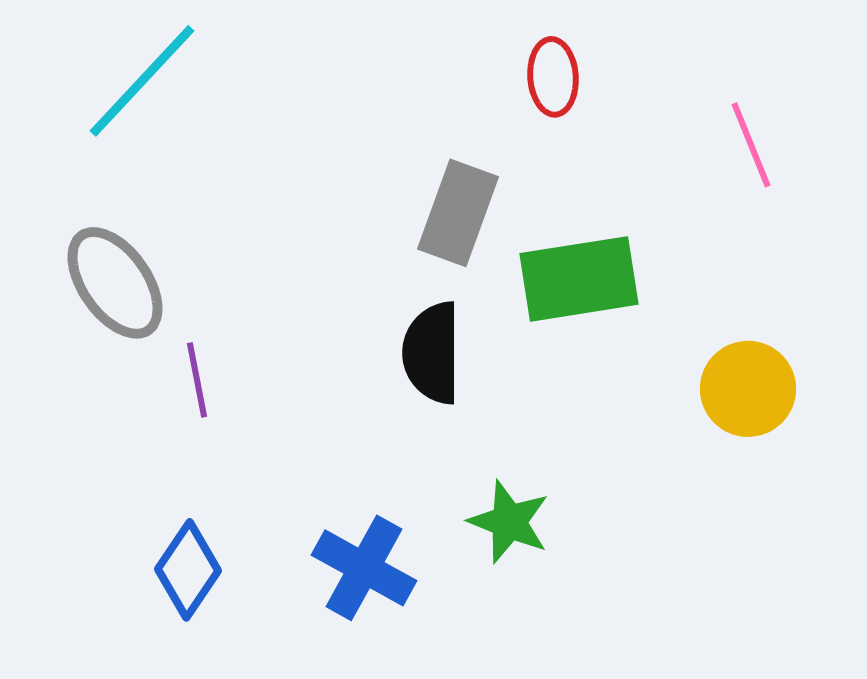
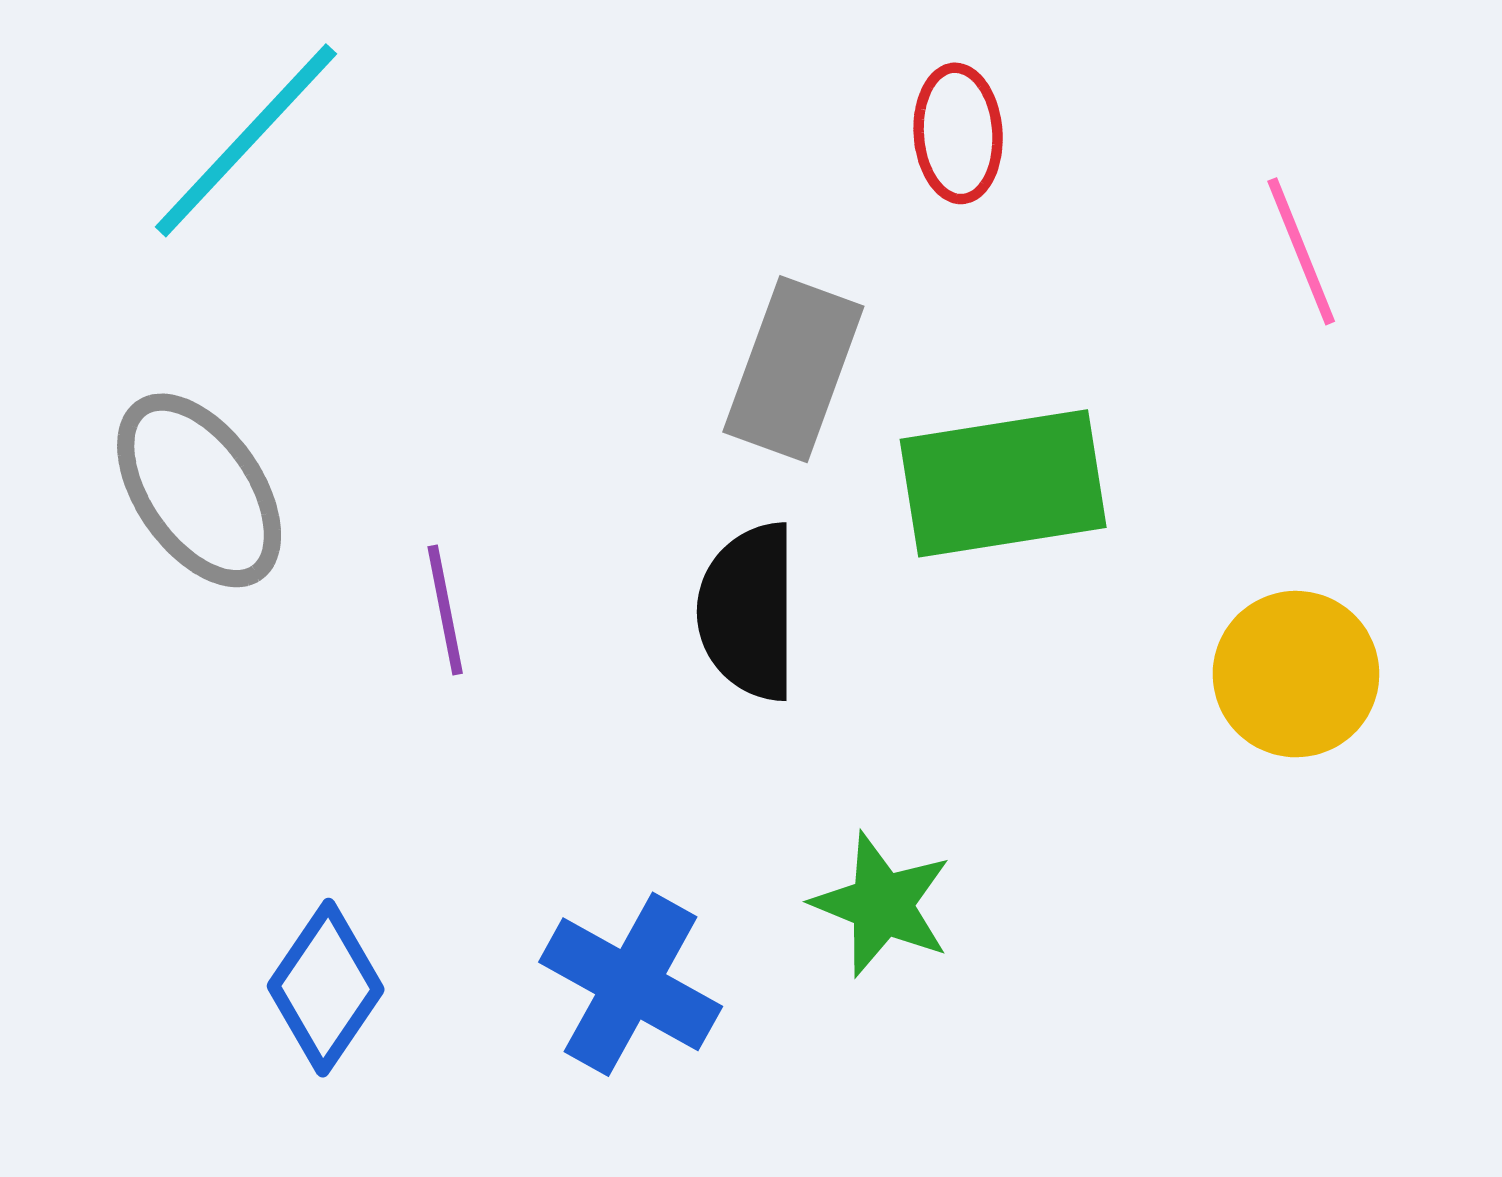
purple line: (197, 380) -> (445, 610), moved

